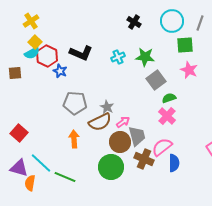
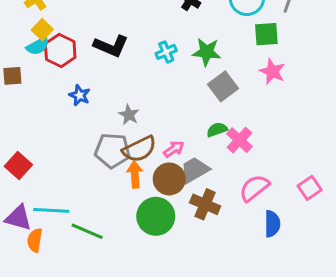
blue star: (60, 71) -> (80, 95), moved
green semicircle: (169, 98) -> (217, 130), moved
gray pentagon: (75, 103) -> (112, 151), moved
gray star: (107, 107) -> (129, 115), moved
gray trapezoid: (137, 136) -> (195, 170), turned -105
orange arrow: (74, 139) -> (135, 174), moved
pink semicircle: (162, 147) -> (254, 188), moved
cyan line: (41, 163) -> (51, 210), turned -40
blue semicircle: (174, 163) -> (272, 224), moved

